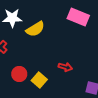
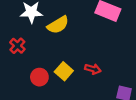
yellow square: (39, 80) -> (64, 71), moved

